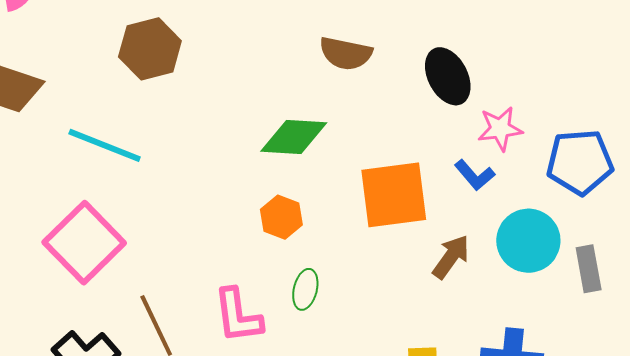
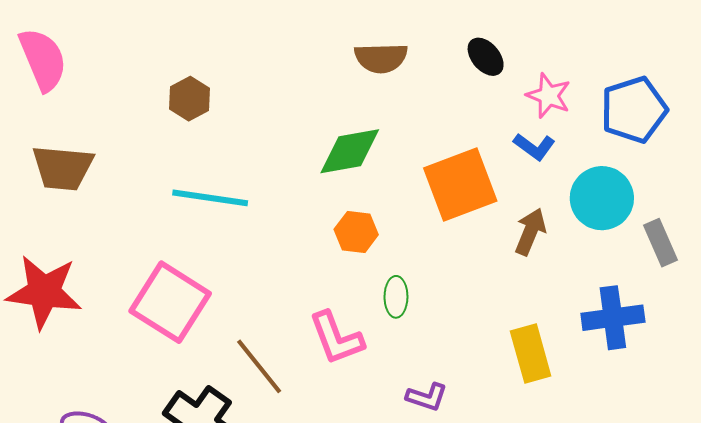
brown hexagon: (150, 49) -> (189, 99), size x0.7
black ellipse: (448, 76) -> (486, 57), size x0.7
pink star: (500, 129) -> (549, 96), turned -30
cyan line: (105, 145) -> (210, 198), moved
gray rectangle: (589, 269) -> (660, 243), moved

